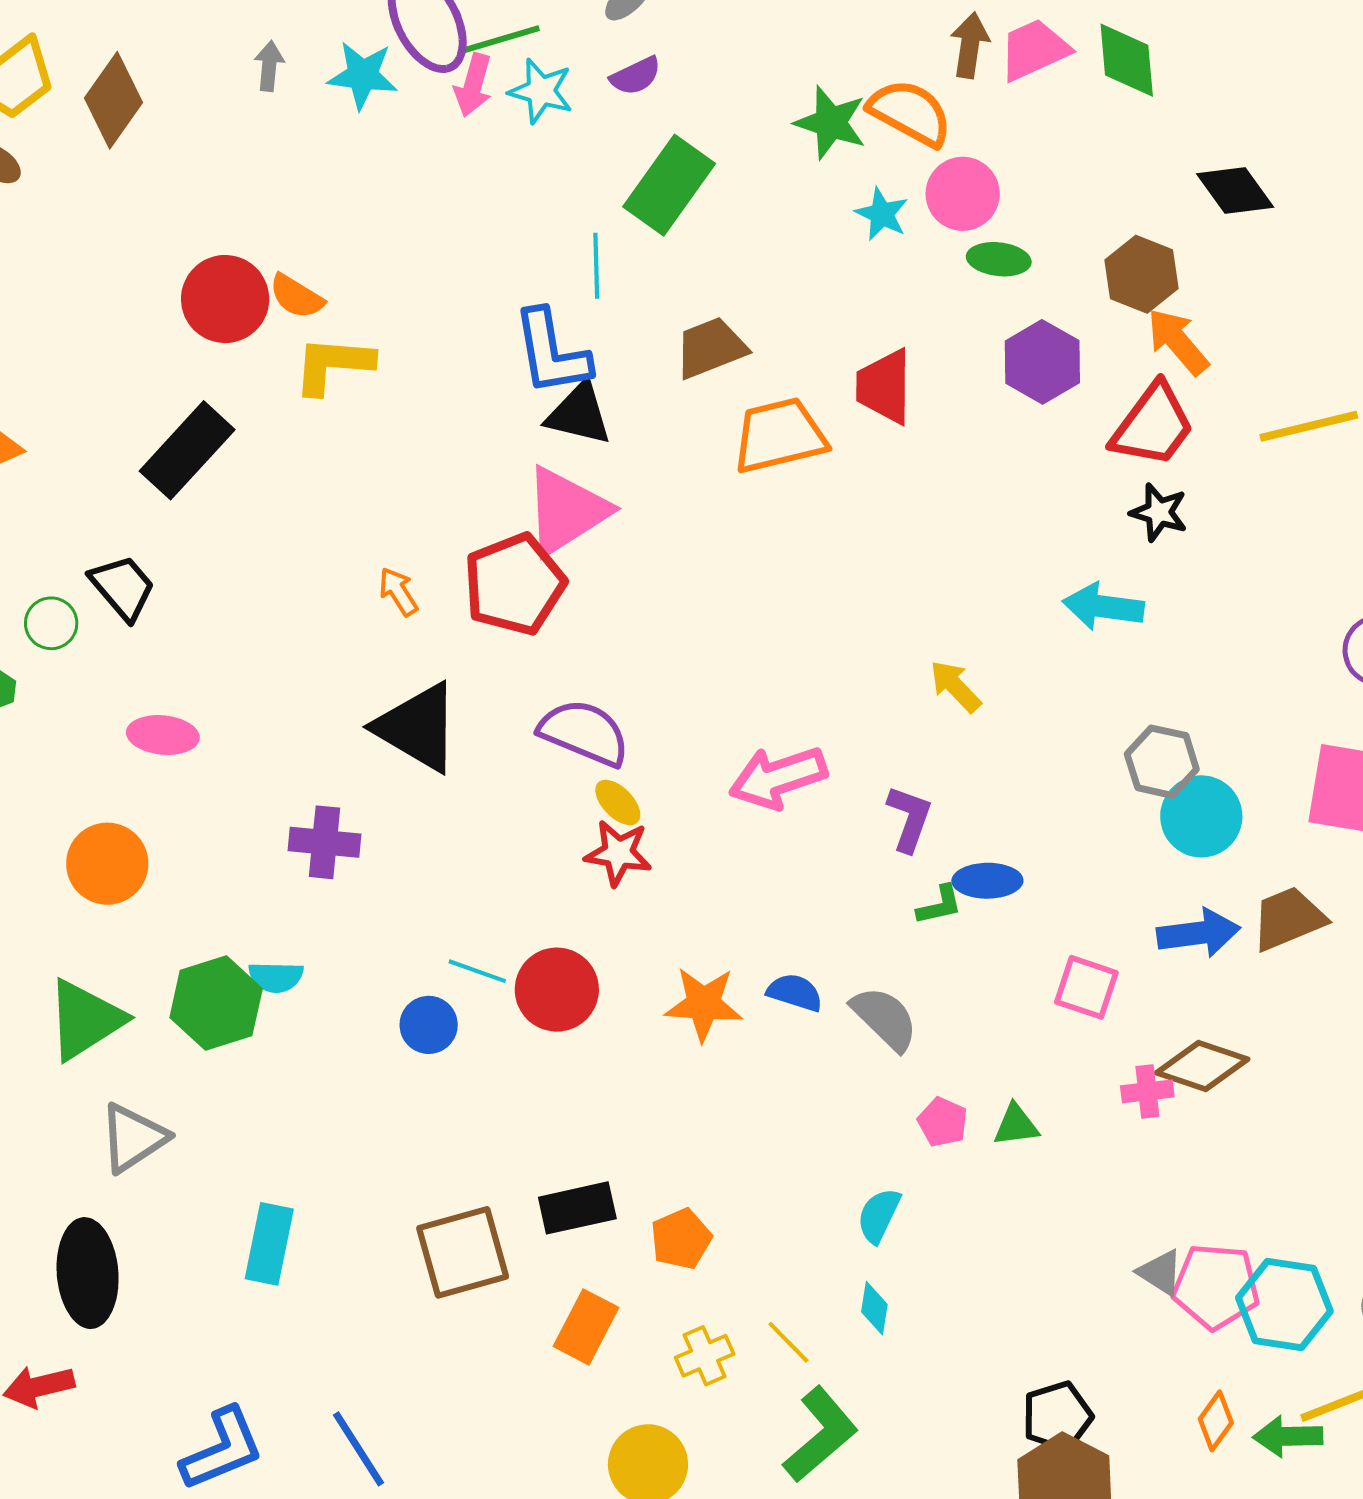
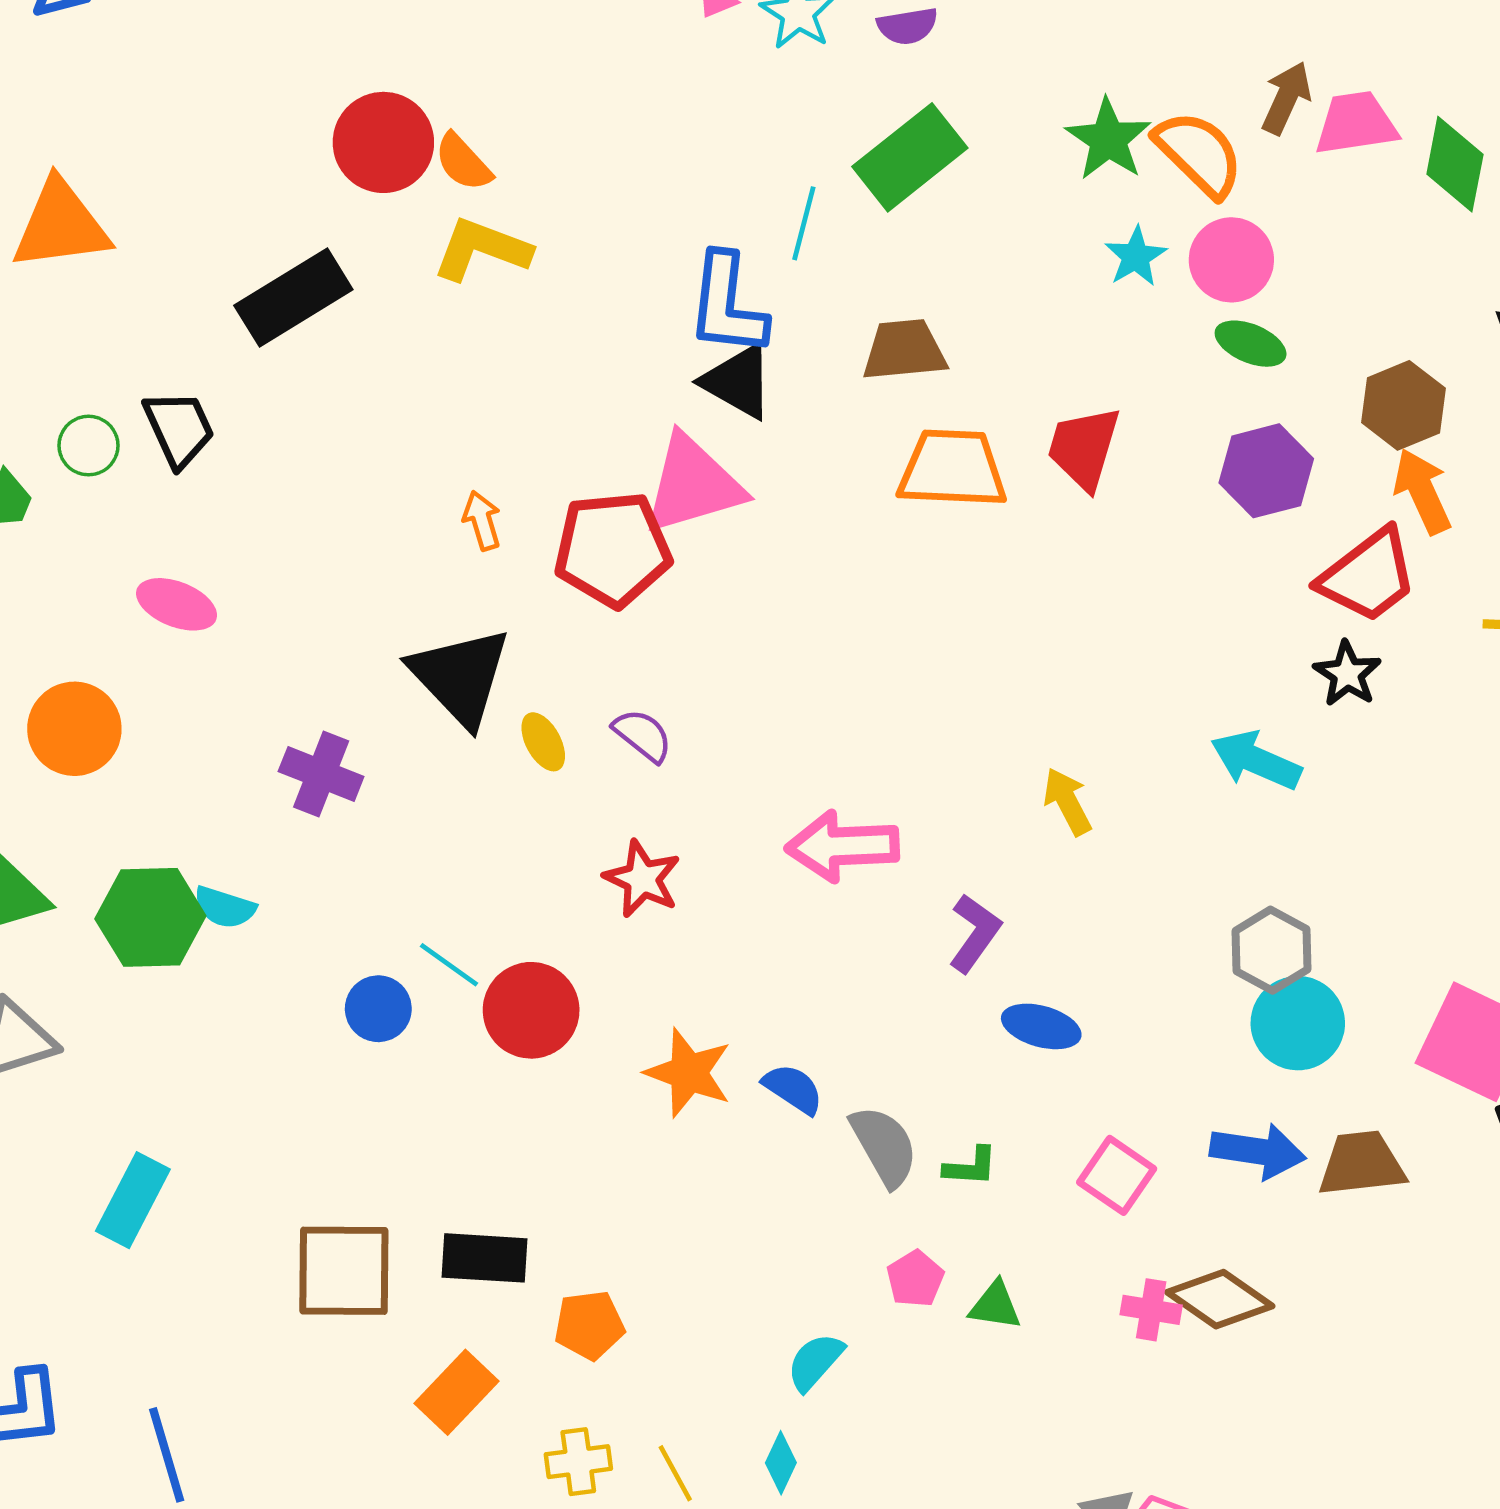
purple semicircle: (584, 733) -> (643, 735), size x0.6
yellow ellipse: (618, 802) -> (543, 742), moved
green L-shape: (940, 905) -> (971, 1167), moved

